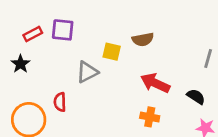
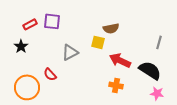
yellow square: (112, 52) -> (98, 42), moved
black semicircle: (196, 97) -> (150, 70), size x1.6
red semicircle: (60, 102) -> (50, 74), turned -40

